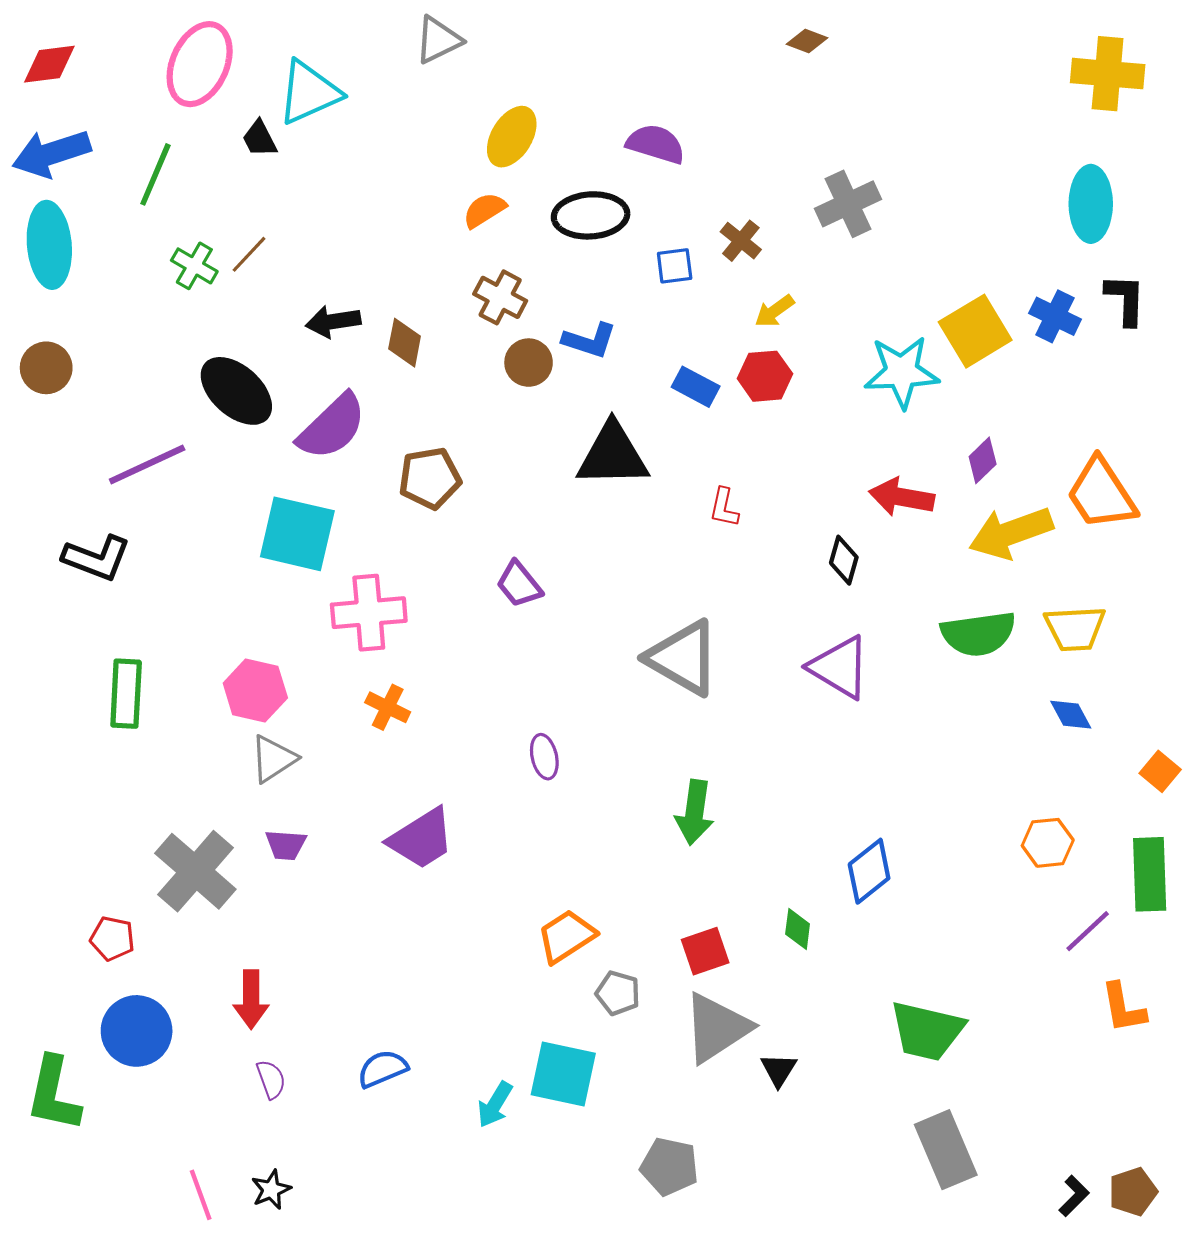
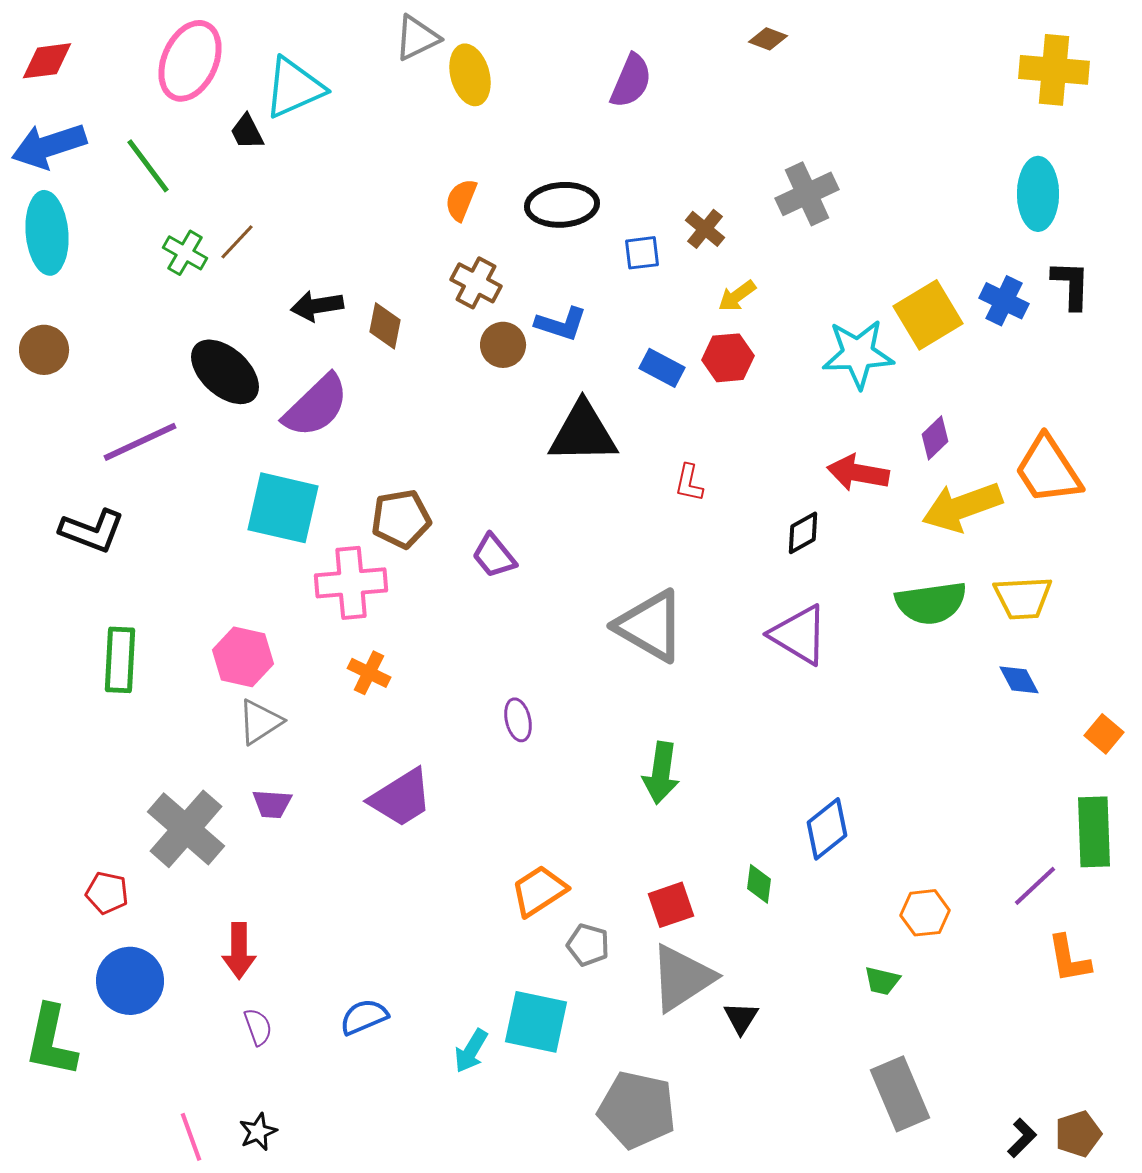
yellow ellipse: (512, 137) -> (470, 75), moved, turned -46
purple semicircle: (656, 144) -> (631, 81), moved, turned 96
green line: (155, 174) -> (148, 166), turned -60
orange semicircle: (484, 210) -> (461, 200), turned -36
brown pentagon: (430, 478) -> (401, 519), moved
black diamond: (844, 560) -> (803, 533), turned 45
orange hexagon: (1048, 843) -> (925, 913), moved
green trapezoid: (927, 1031) -> (882, 981), size x0.5
gray pentagon: (669, 1166) -> (637, 1110), size x1.4

